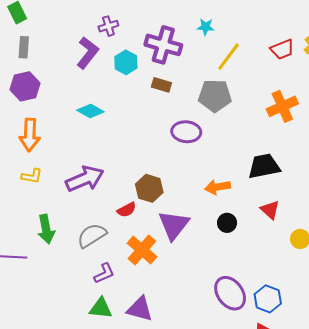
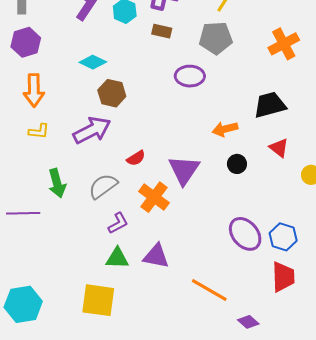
brown hexagon: (149, 188) -> (112, 93), moved

